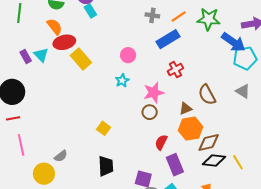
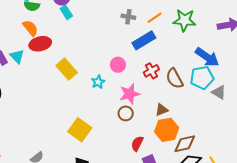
blue arrow: (233, 42) -> (207, 57), moved
pink circle: (128, 55) -> (118, 65), moved
cyan pentagon: (245, 58) -> (202, 78), moved
yellow rectangle: (81, 59) -> (67, 69), moved
brown semicircle: (207, 95) -> (175, 78), moved
yellow square: (104, 128) -> (80, 130), size x1.6

